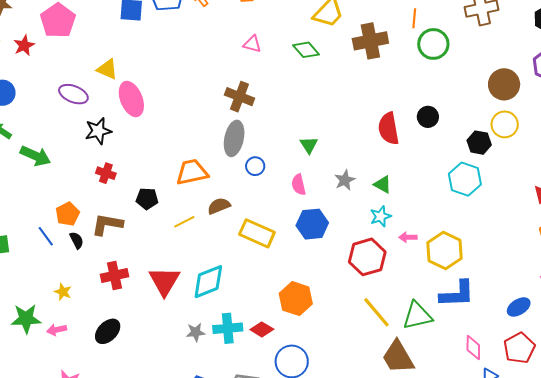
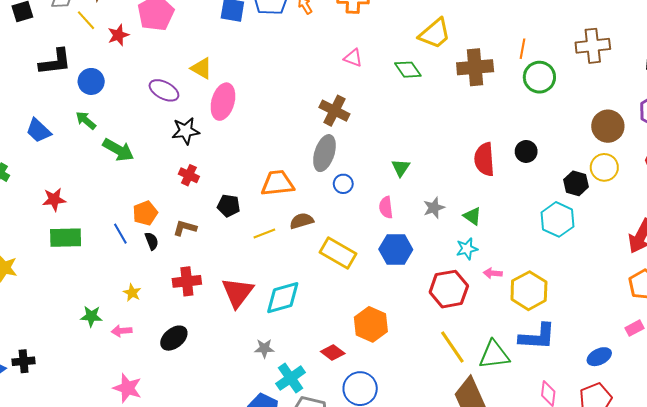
pink ellipse: (131, 99) -> (223, 102), turned 32
brown L-shape: (107, 224) -> (185, 228), size x0.7
green star: (26, 319) -> (91, 316), size x0.7
cyan cross: (228, 328) -> (291, 378), moved, turned -36

